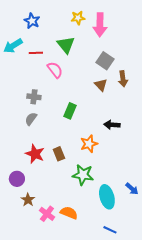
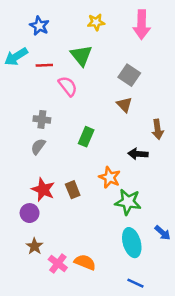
pink arrow: (100, 25) -> (142, 25), moved
brown arrow: (123, 79) -> (158, 129), moved
orange star: (89, 144) -> (110, 177), turned -30
green star: (83, 175) -> (128, 202), moved
purple circle: (17, 179) -> (30, 213), moved

